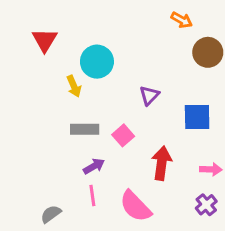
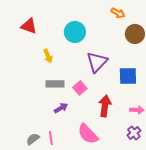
red triangle: (45, 40) -> (29, 26), turned -42
cyan circle: (97, 62) -> (75, 32), moved
purple triangle: (149, 95) -> (97, 62), size x1.6
pink line: (92, 195) -> (51, 138), moved

